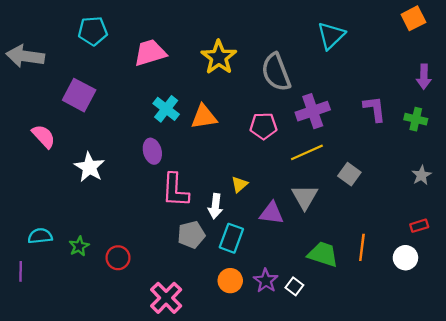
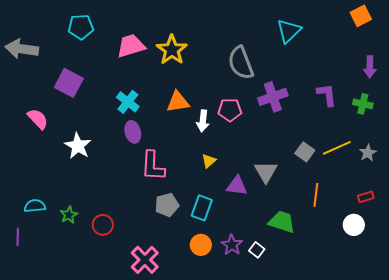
yellow star: (219, 57) -> (172, 50), moved
cyan cross: (166, 109) -> (128, 102), moved
yellow line: (307, 152) -> (337, 148), moved
white arrow: (215, 206) -> (203, 121), moved
orange line: (362, 247) -> (316, 195), moved

